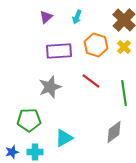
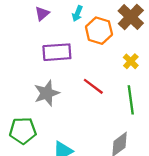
orange hexagon: (96, 45) -> (99, 31), moved
yellow cross: (124, 47) -> (131, 61), moved

